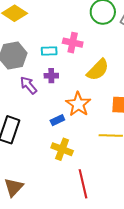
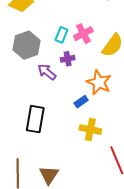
pink cross: (73, 43) -> (83, 34), moved, turned -30
cyan rectangle: (49, 51) -> (61, 35), turned -56

